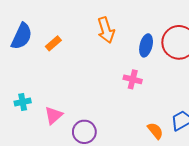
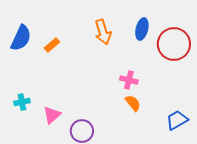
blue ellipse: (146, 45) -> (142, 29), moved
orange semicircle: (155, 131) -> (133, 103), moved

